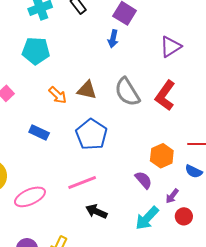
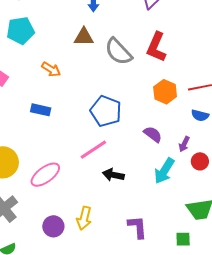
brown triangle: (87, 90) -> (84, 37), moved
blue pentagon: (91, 134) -> (106, 111), moved
orange hexagon: (162, 156) -> (165, 92), moved

